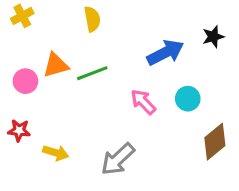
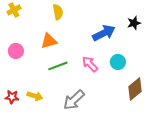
orange triangle: (56, 65) -> (49, 41), moved
green line: (92, 73) -> (58, 66), moved
red star: (19, 130) -> (12, 97), moved

